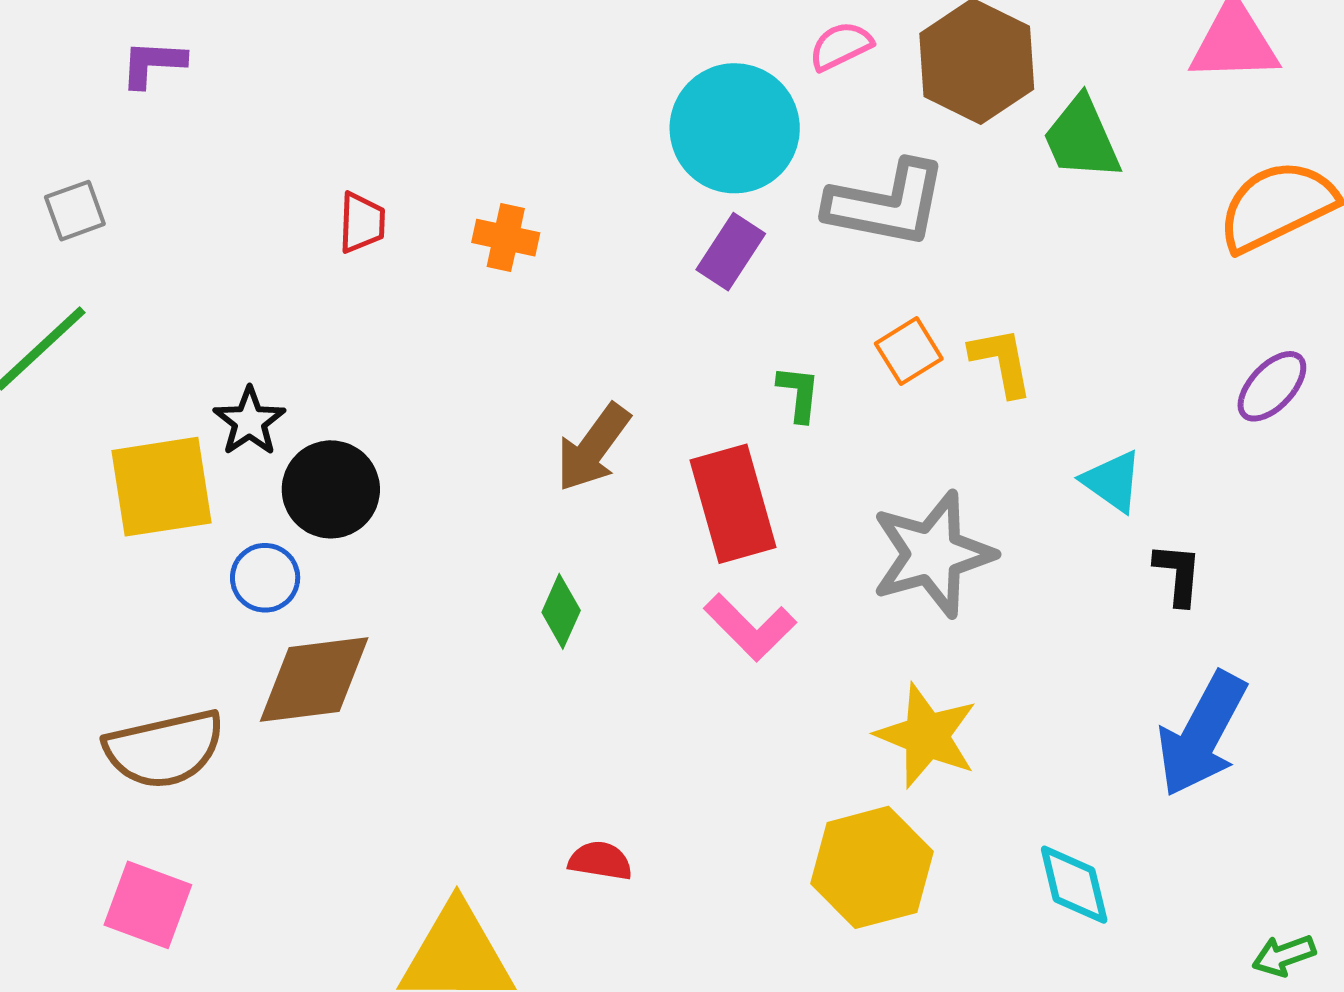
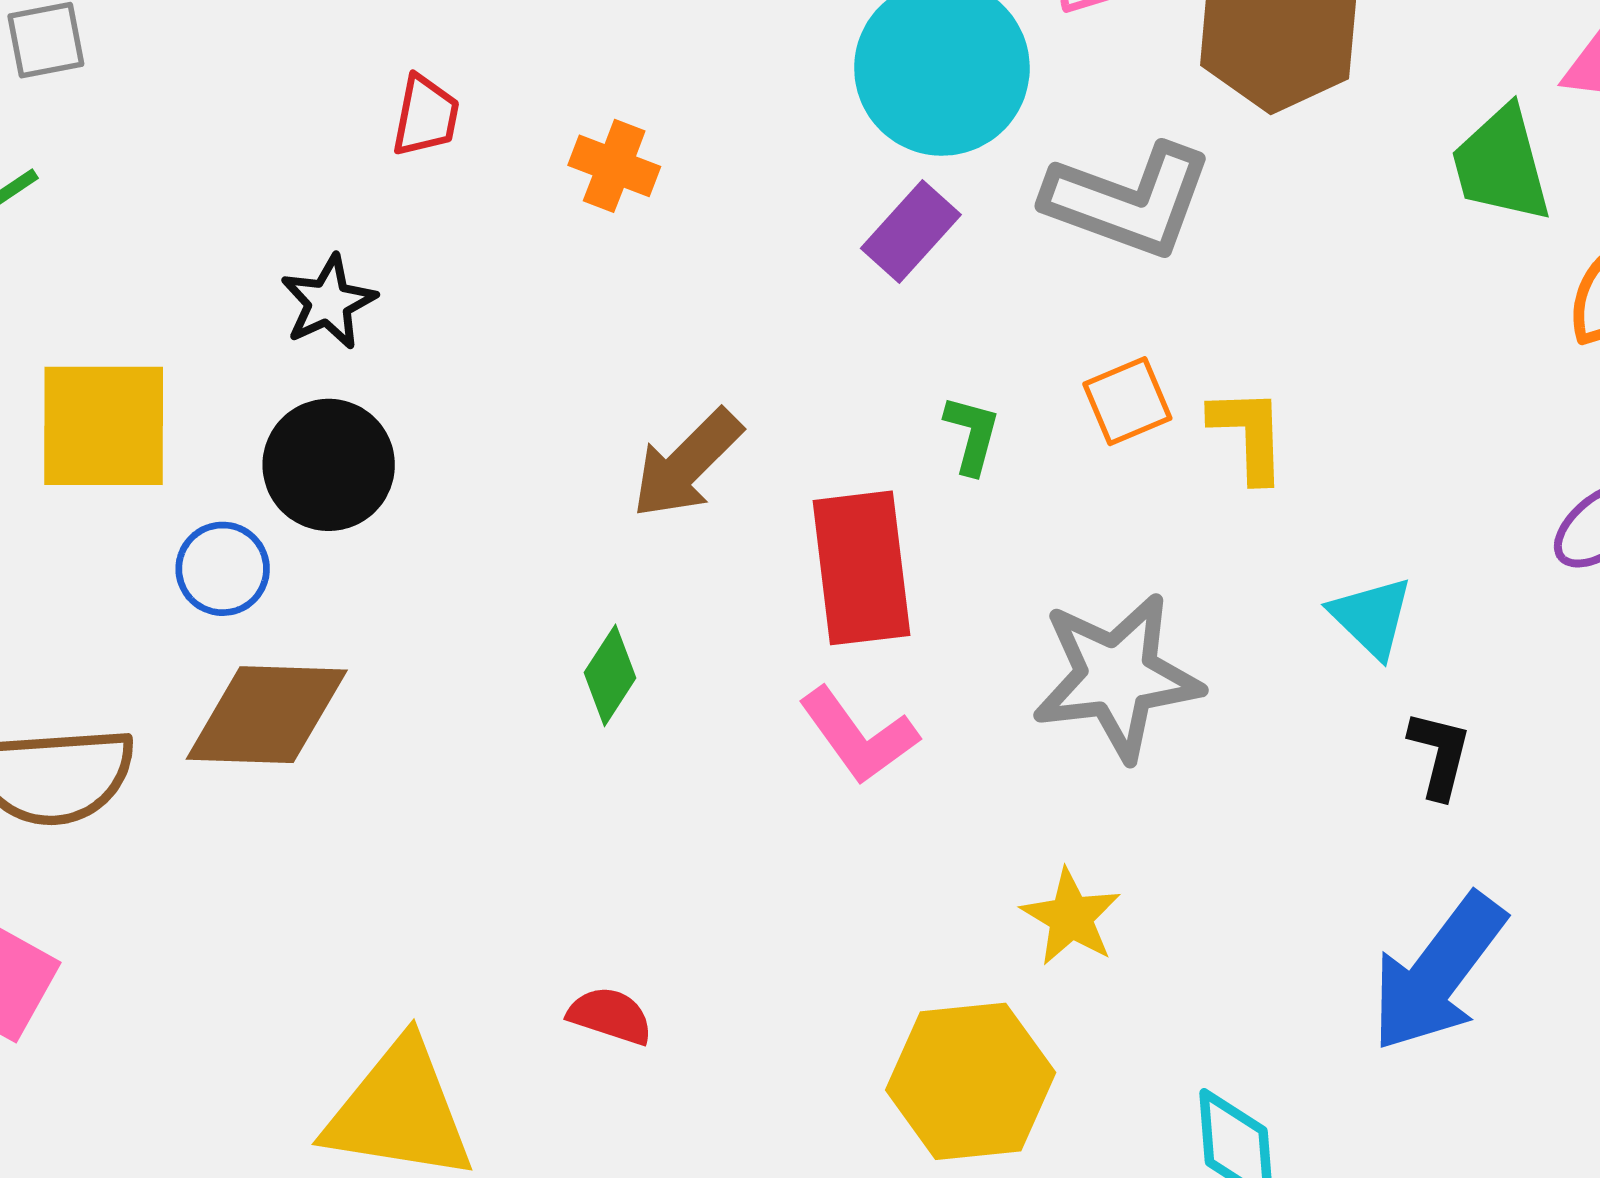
green trapezoid: (1082, 138) -> (1501, 164), moved
black star: (249, 421) -> (328, 302), moved
yellow star: (927, 736) -> (1071, 917), size x0.7

